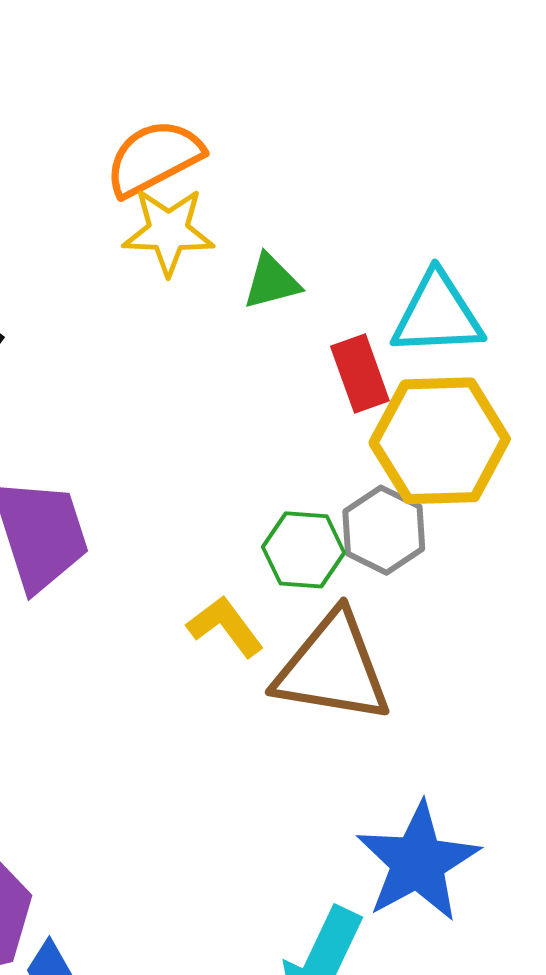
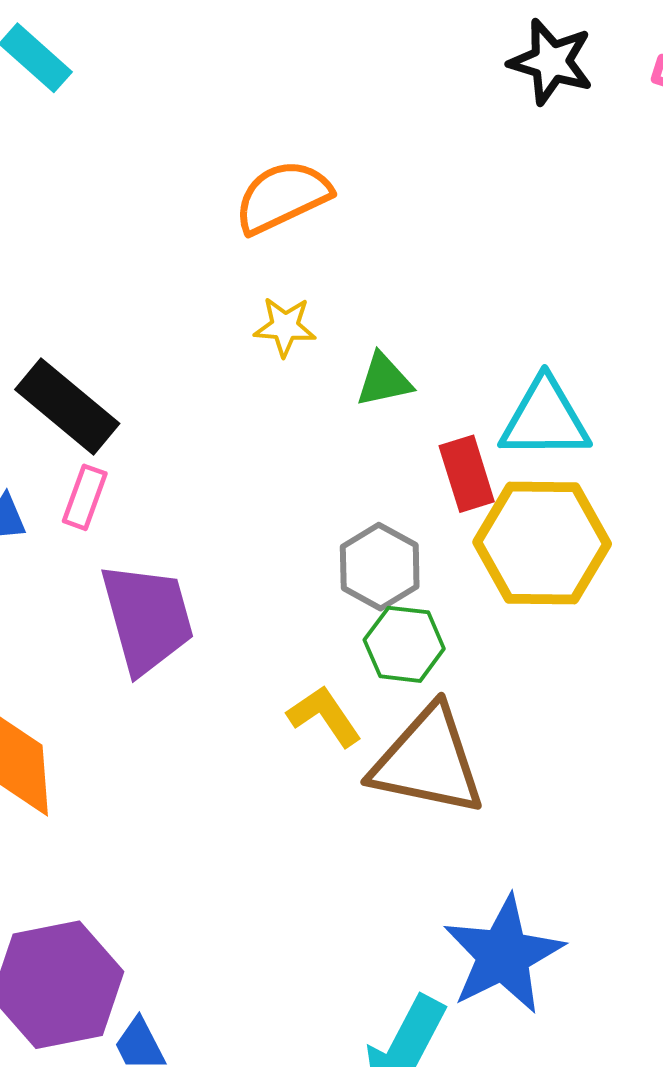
orange semicircle: (154, 158) -> (282, 197), moved
yellow star: (168, 231) -> (285, 327), size x0.7
gray hexagon: (384, 530) -> (380, 567), moved

